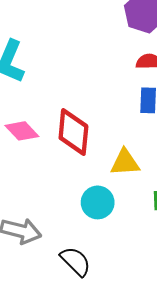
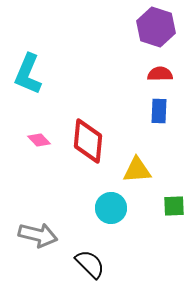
pink diamond: (22, 131) -> (39, 140), size x0.7

